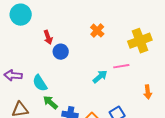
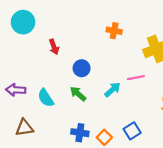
orange cross: (97, 31) -> (114, 31), moved, turned -32
blue circle: (61, 52) -> (82, 68), moved
green arrow: (50, 102) -> (78, 94), moved

